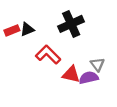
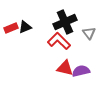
red L-shape: (48, 55) -> (59, 41), moved
gray triangle: (97, 64) -> (89, 33), moved

